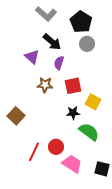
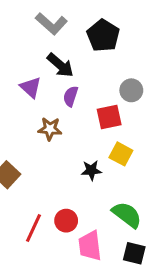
gray circle: (87, 44) -> (131, 90), moved
red square: (73, 86) -> (109, 117), moved
green semicircle: (89, 132) -> (127, 215), moved
pink trapezoid: (72, 164) -> (90, 246), turned -130

